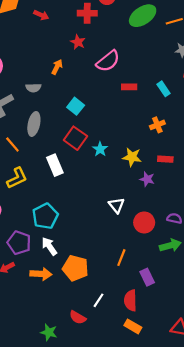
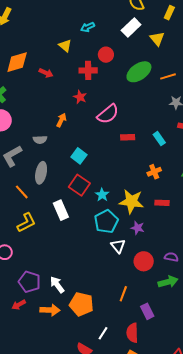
yellow star: (132, 157) -> (131, 201), size x1.4
purple star: (147, 179) -> (137, 228), moved
cyan pentagon: (45, 216) -> (106, 221), moved

